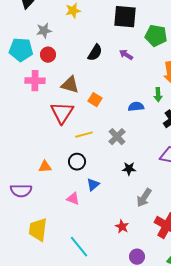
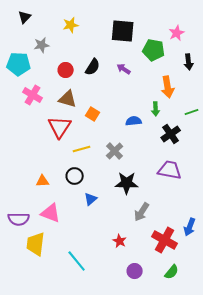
red circle: (48, 55) -> (66, 70), moved
pink cross: (35, 81) -> (33, 95), turned 30
black star: (129, 169) -> (127, 183), size x1.6
purple semicircle: (21, 191) -> (19, 219), moved
pink triangle: (73, 199) -> (51, 213), moved, size x1.5

